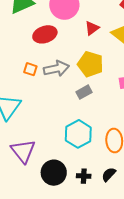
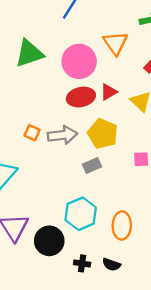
red ellipse: (45, 34) -> (81, 97), moved
black circle: (54, 173) -> (49, 241), moved
black semicircle: (109, 174) -> (111, 264), turned -119

